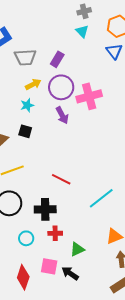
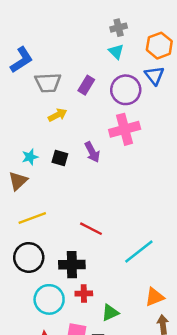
purple circle: (61, 87) -> (126, 90), moved
cyan star: (27, 105) -> (30, 157), moved
black square: (25, 131) -> (60, 158), moved
cyan circle: (26, 238) -> (49, 299), size x1.6

